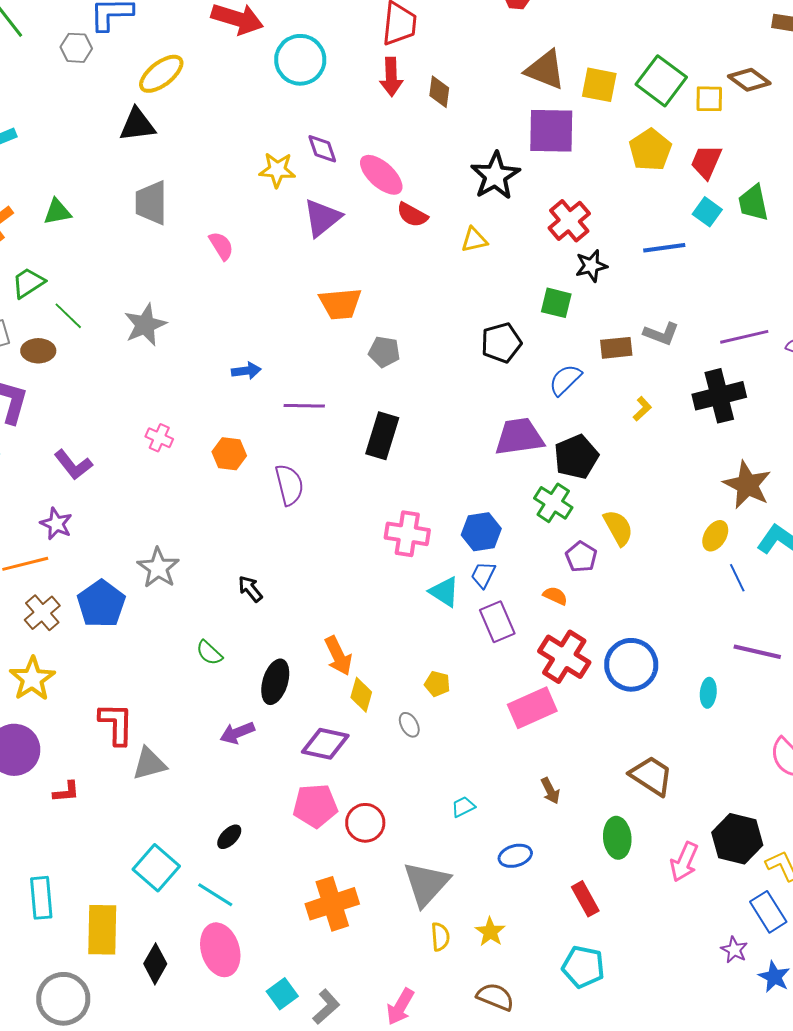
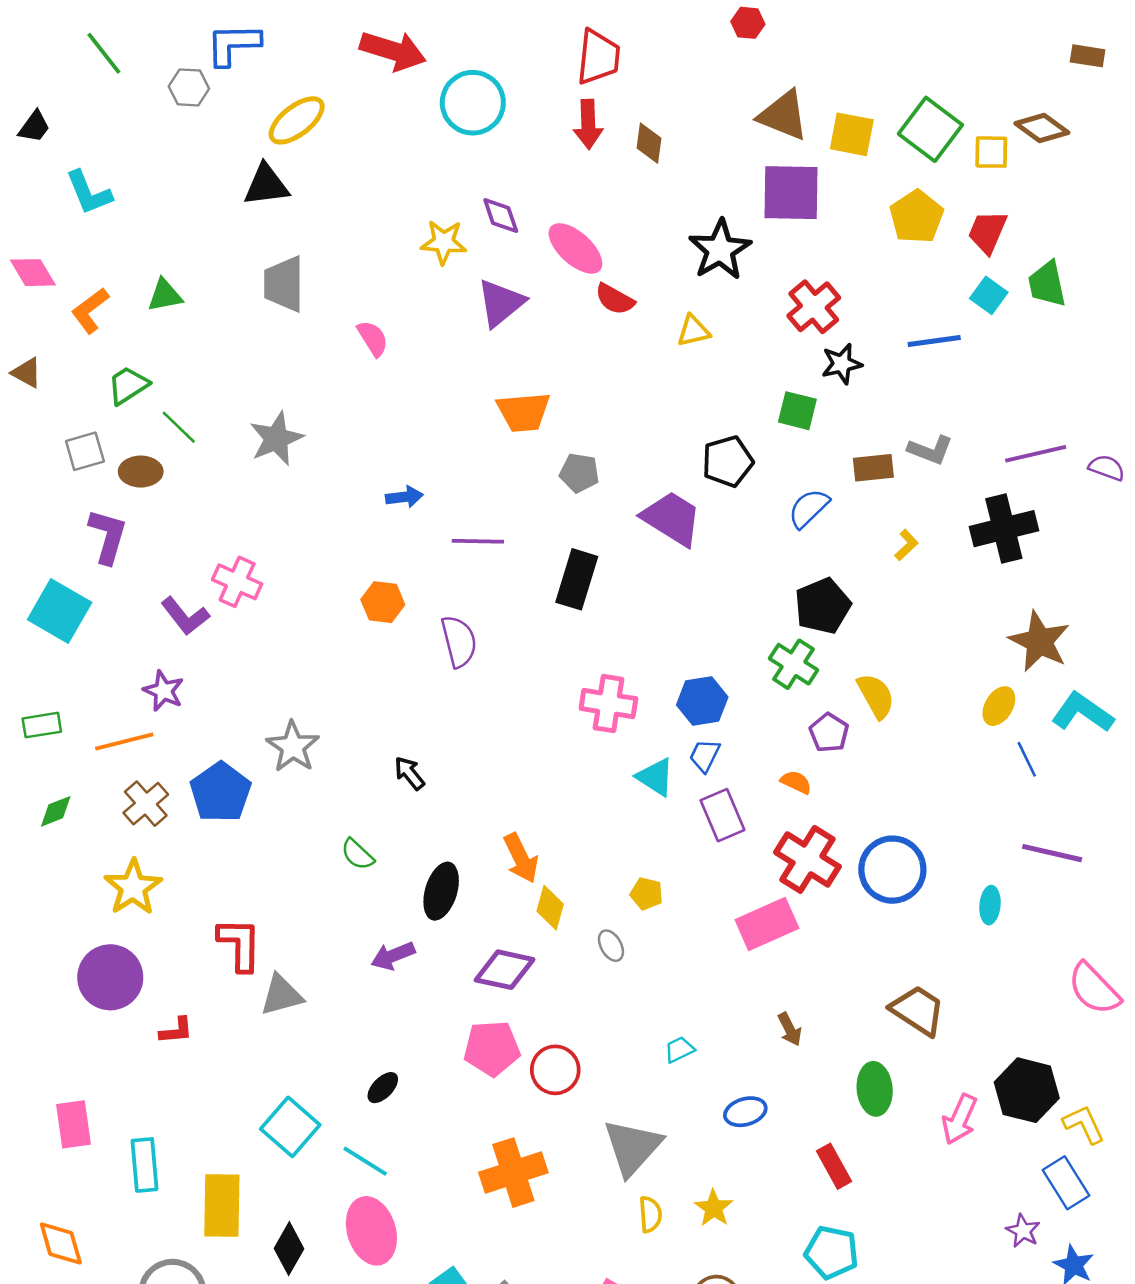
purple trapezoid: (519, 437) -> (672, 518), moved, turned 40
pink cross: (159, 438) -> (237, 582), moved, size x1.4

